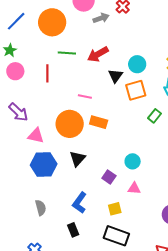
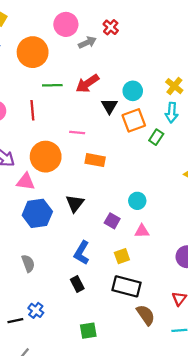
green rectangle: (154, 116) -> (156, 137), moved
orange circle: (70, 124) -> (46, 157), moved
gray semicircle: (41, 208) -> (28, 263), moved

